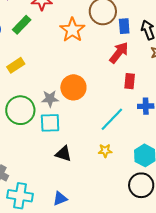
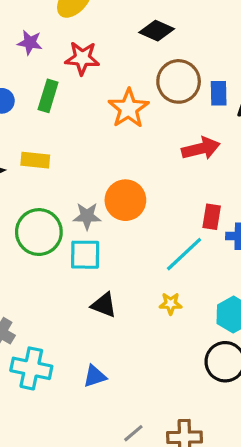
green rectangle: (22, 25) -> (48, 96), turned -30
blue rectangle: (124, 26) -> (219, 93), moved
red arrow: (119, 53) -> (201, 149), turned 35
yellow rectangle: (16, 65) -> (35, 160), turned 36
red rectangle: (130, 81) -> (212, 217), moved

